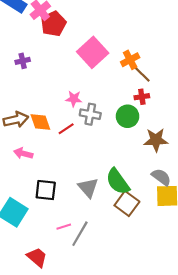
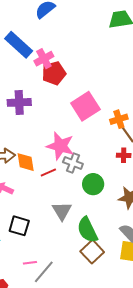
purple cross: (23, 61) -> (19, 102), size x1.6
pink star: (74, 99) -> (60, 146), size x1.8
green circle: (128, 116) -> (93, 184), moved
gray triangle: (88, 188) -> (62, 211), moved

